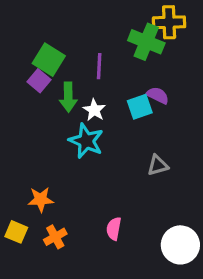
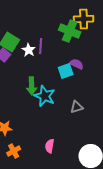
green arrow: (68, 97) -> (32, 86), moved
white star: (94, 110) -> (29, 50), moved
cyan star: (86, 141) -> (45, 96), moved

